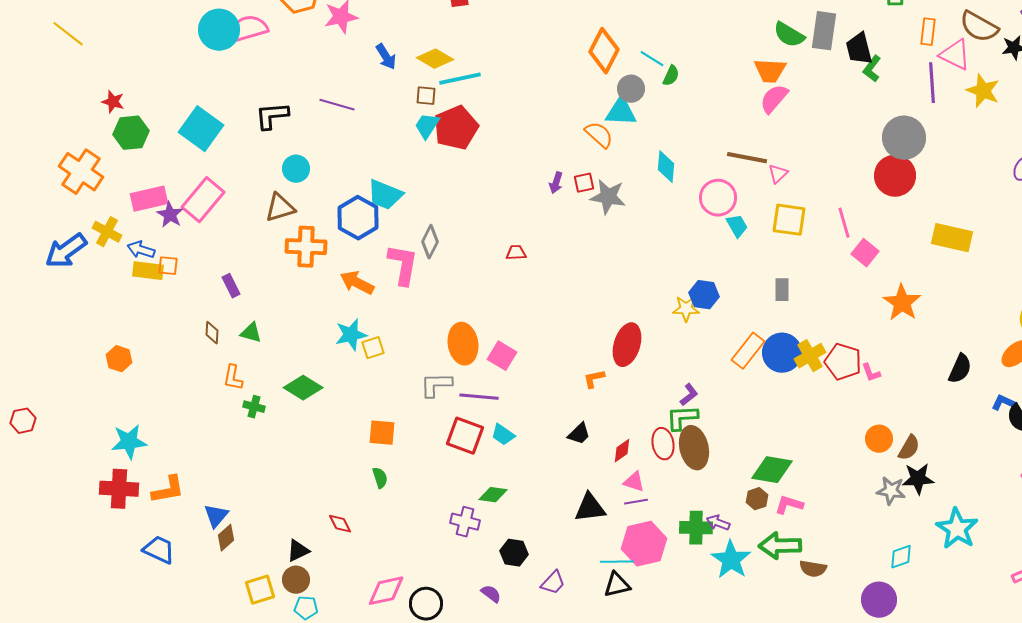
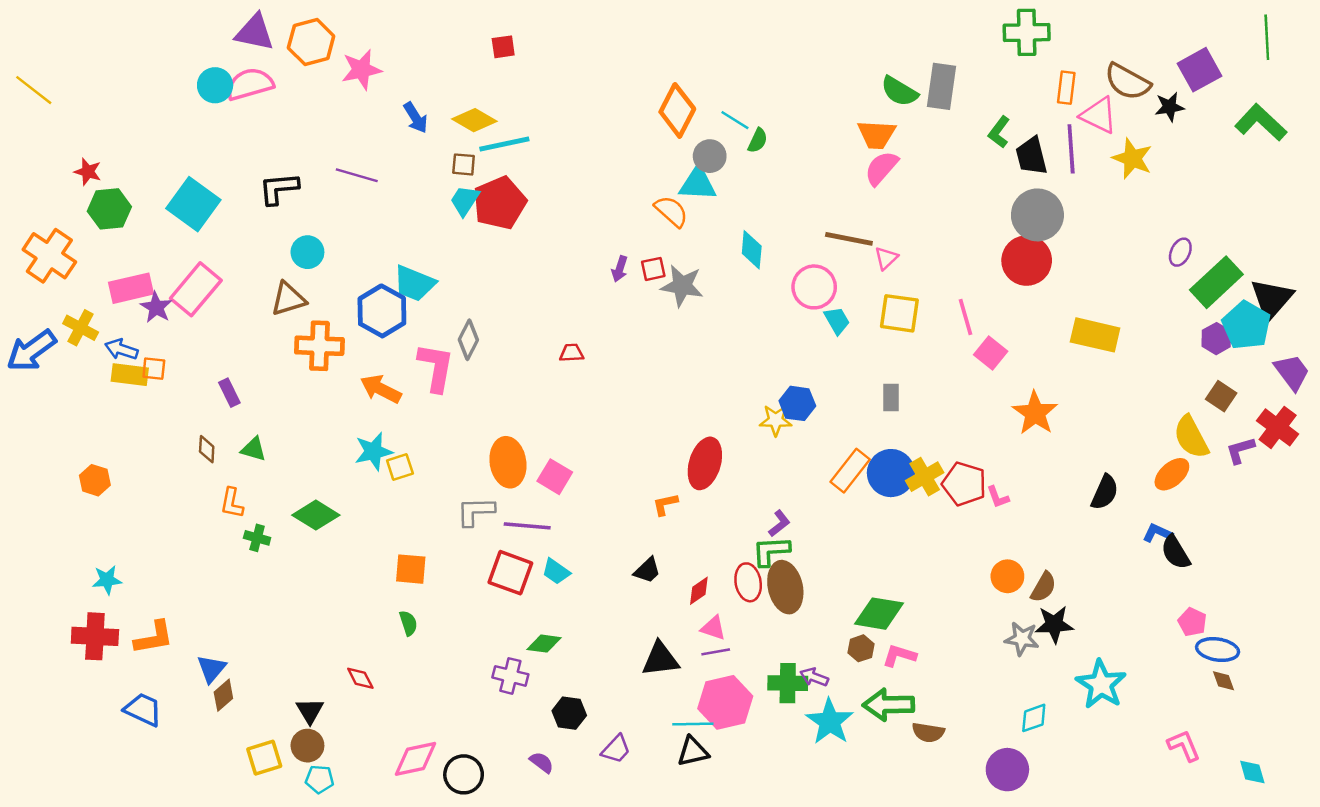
cyan circle: (219, 30) -> (215, 85), size x0.7
black trapezoid: (859, 49) -> (1031, 156), moved
cyan star: (129, 442) -> (107, 580), size x0.7
black triangle: (298, 551) -> (310, 711), turned -35

